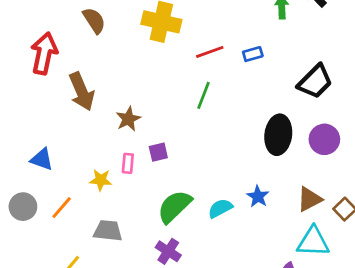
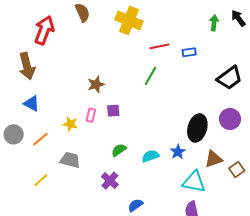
brown arrow: (82, 92) -> (27, 66), moved
black ellipse: (278, 135) -> (197, 128), moved
green semicircle: (174, 206) -> (119, 150), size x0.6
cyan triangle: (313, 242) -> (194, 182), moved

